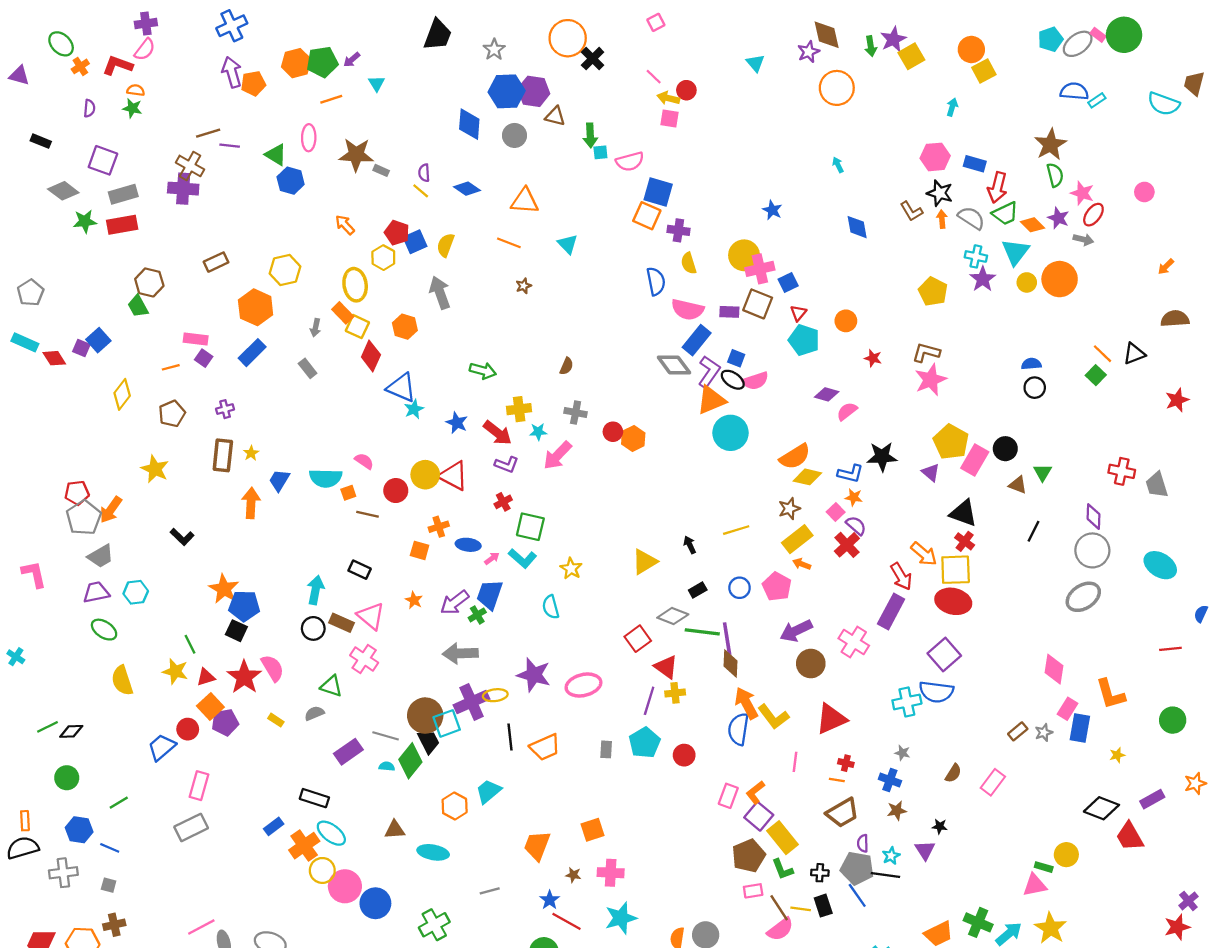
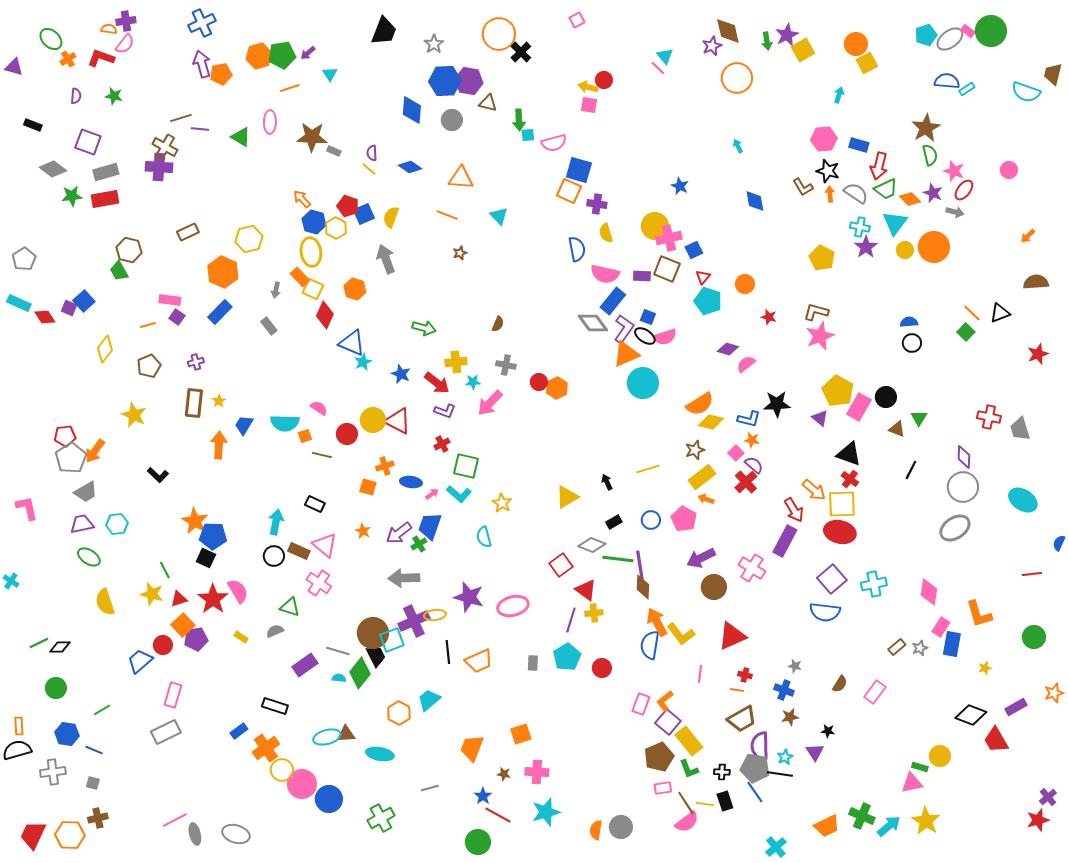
pink line: (654, 77) -> (658, 68), moved
orange semicircle: (136, 90) -> (109, 29), moved
blue hexagon: (291, 181) -> (314, 222), moved
cyan cross: (907, 702) -> (874, 584), moved
cyan ellipse: (331, 833) -> (327, 737), moved, turned -52
purple semicircle: (863, 843) -> (760, 746), size x1.8

